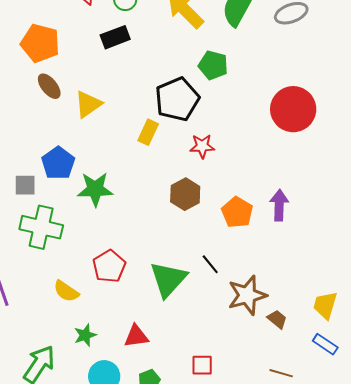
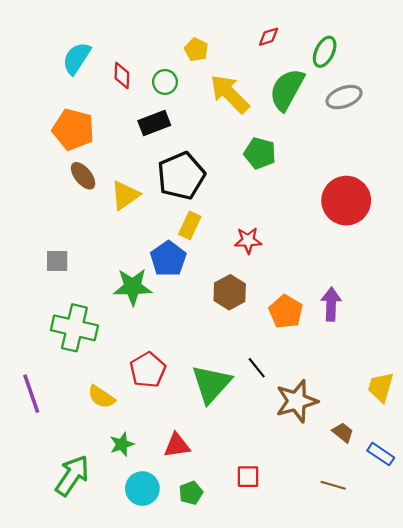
black pentagon: (177, 99) -> (181, 176), moved
blue pentagon: (58, 163) -> (168, 259), moved
gray square: (25, 185) -> (57, 261), moved
yellow trapezoid: (325, 305) -> (381, 387), moved
brown trapezoid: (277, 319) -> (343, 432), moved

